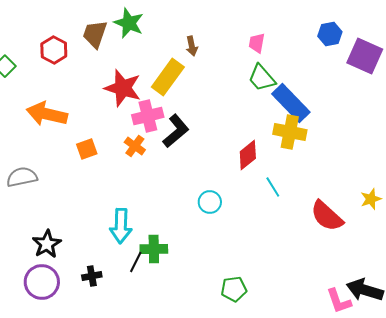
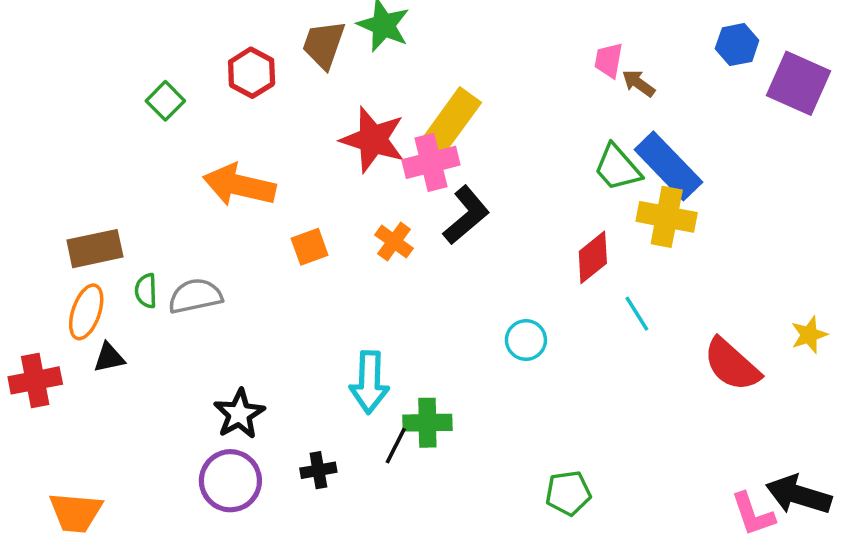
brown arrow: (192, 46) -> (639, 83), moved, turned 138
green trapezoid: (262, 78) -> (617, 168), moved
pink cross: (148, 116) -> (431, 162), moved

